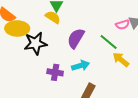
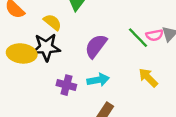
yellow semicircle: (53, 17) -> (52, 22), moved
yellow ellipse: (17, 28) -> (22, 53), moved
green line: (109, 42) -> (138, 38), moved

